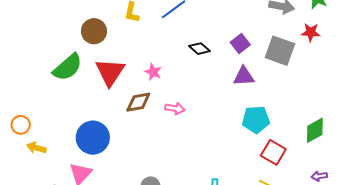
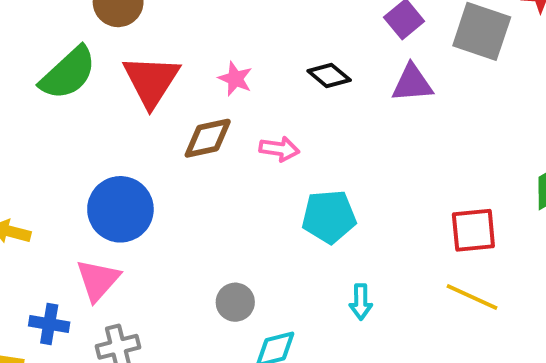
black diamond: (200, 49) -> (329, 76), moved
cyan pentagon: (256, 120) -> (329, 217), moved
red square: (273, 152) -> (473, 230), turned -35

